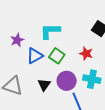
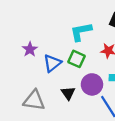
cyan L-shape: (50, 31) -> (81, 32), moved

